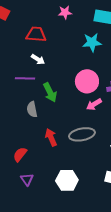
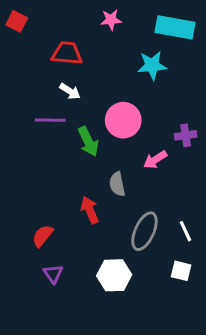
pink circle: (87, 81) -> (123, 120), moved
gray semicircle: (32, 109) -> (117, 184), moved
gray ellipse: (82, 134) -> (145, 231), moved, turned -55

